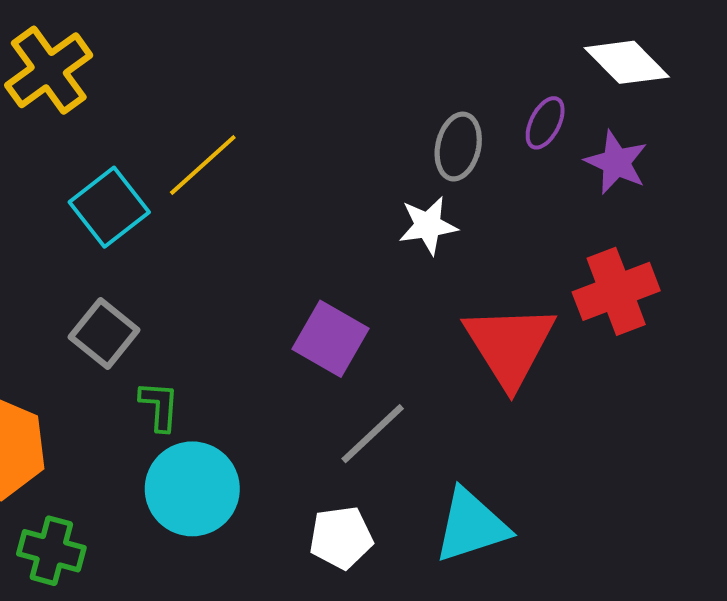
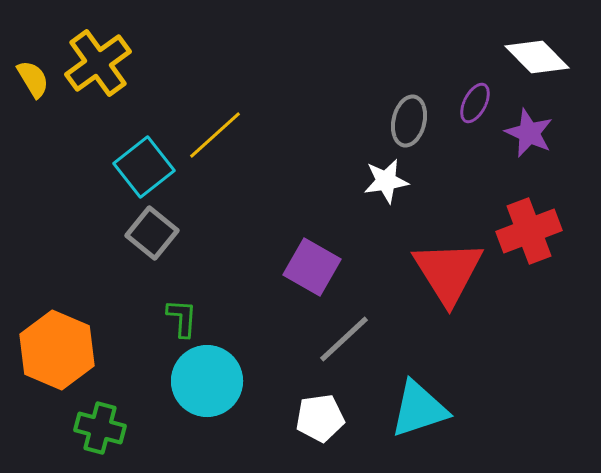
gray square: (104, 334) -> (152, 233), moved

